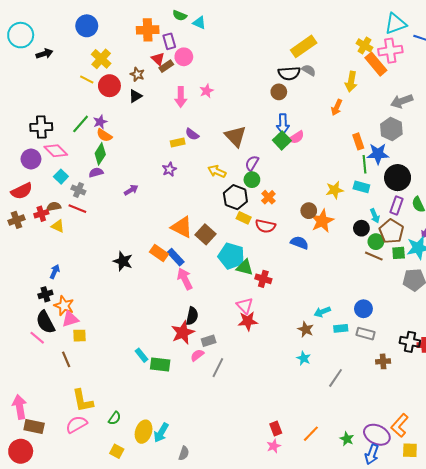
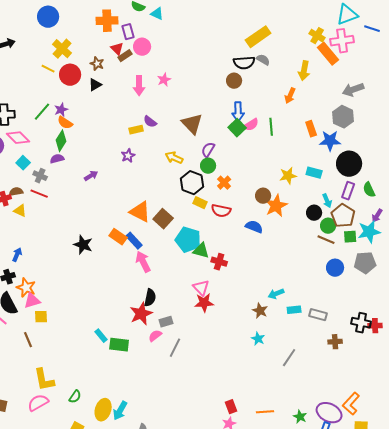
green line: (365, 164) -> (271, 127), moved
blue circle: (363, 309) -> (335, 268), moved
orange line: (311, 434) -> (265, 412), turned 42

